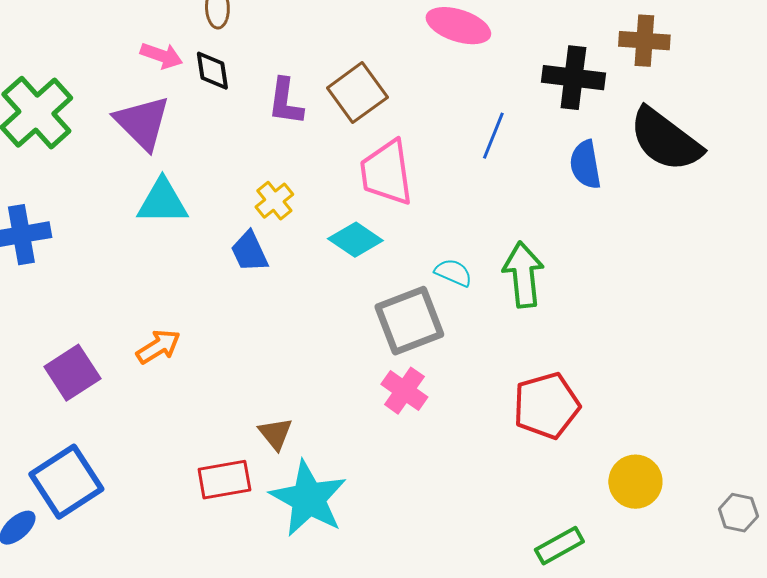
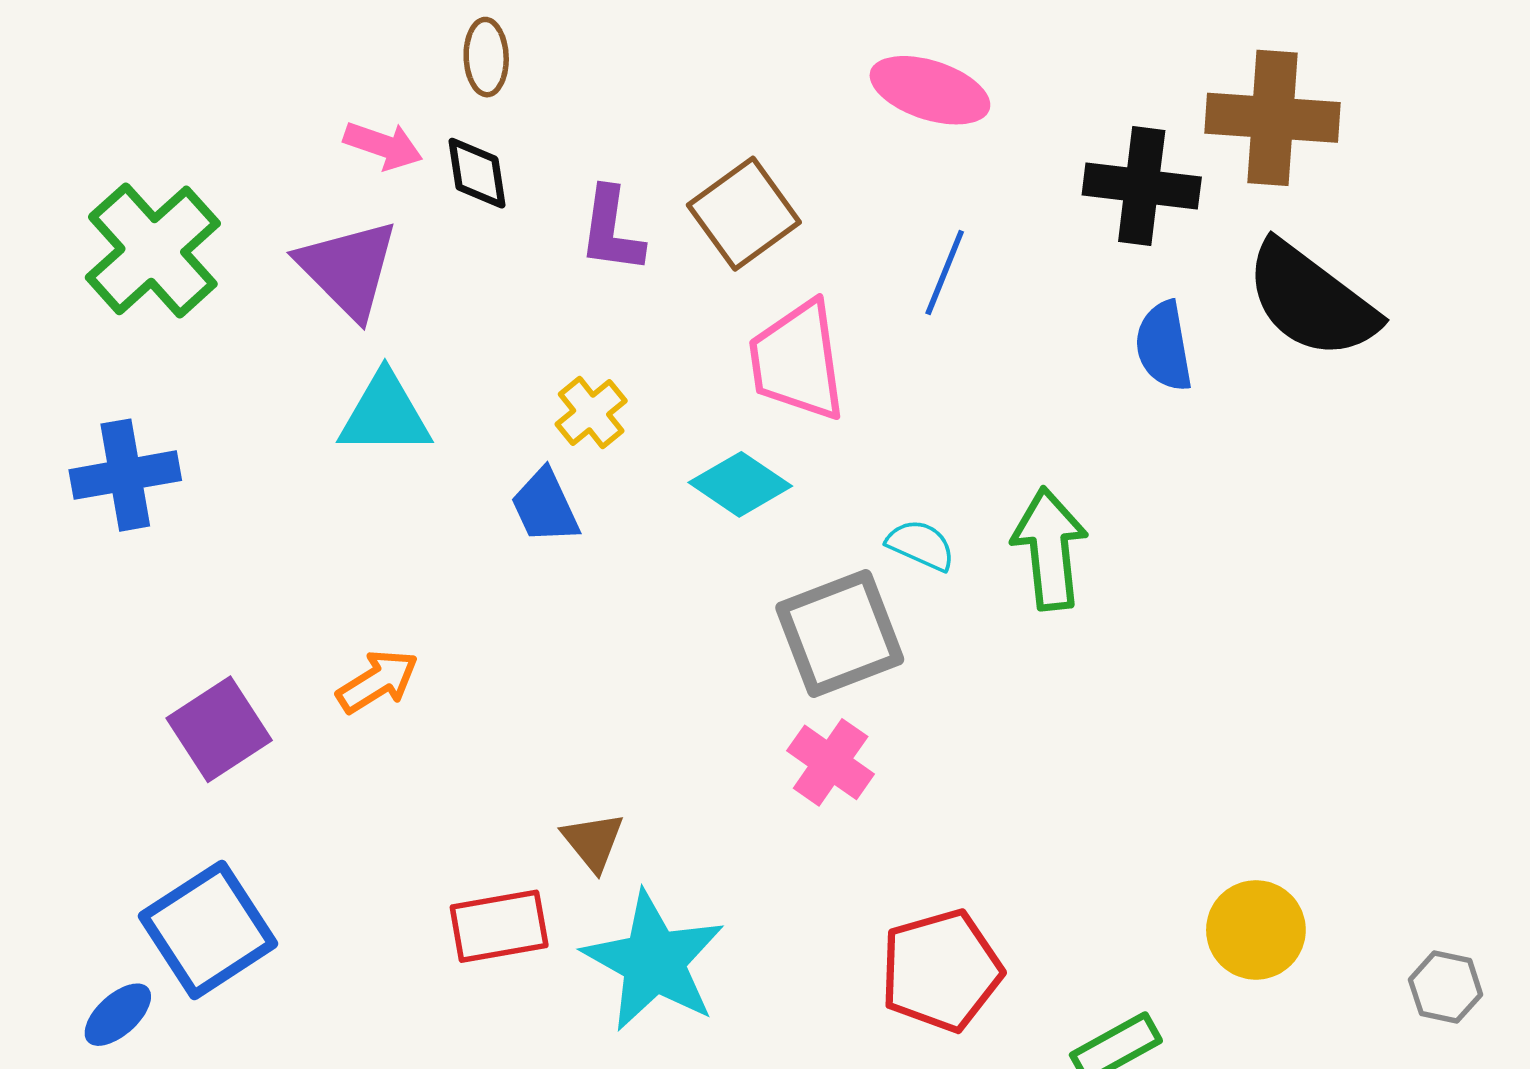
brown cross: (644, 41) -> (1272, 118), size x1.4
blue line: (493, 136) -> (945, 273), moved
red pentagon: (546, 406) -> (941, 970), moved

